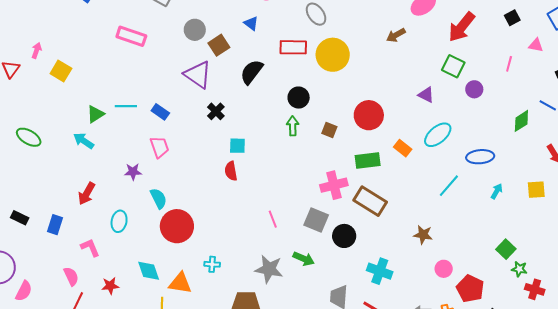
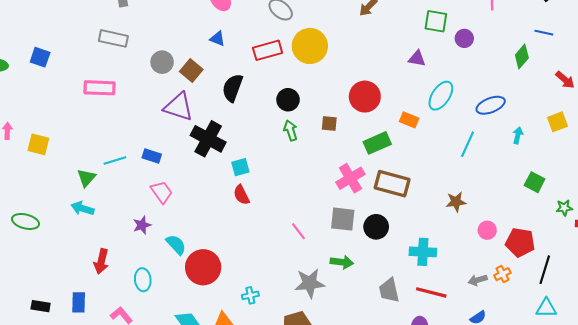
black cross: (216, 111) -> (208, 139), size x1.8
green square: (506, 249) -> (535, 182), moved

